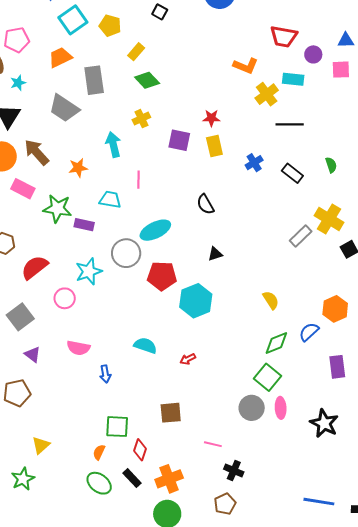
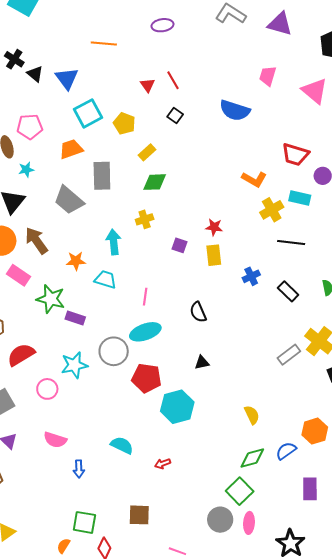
green diamond: (147, 80) -> (155, 182), turned -55
purple square: (179, 140) -> (180, 245), size x0.7
pink line: (139, 180) -> (145, 297), moved
cyan trapezoid: (110, 200) -> (105, 279), moved

